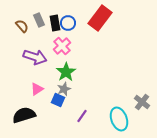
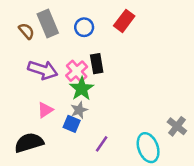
red rectangle: (100, 18) -> (124, 21), size x0.7
gray rectangle: (39, 20) -> (48, 23), size x1.5
black rectangle: (55, 23) -> (97, 64), moved
pink cross: (62, 46) -> (77, 71), moved

